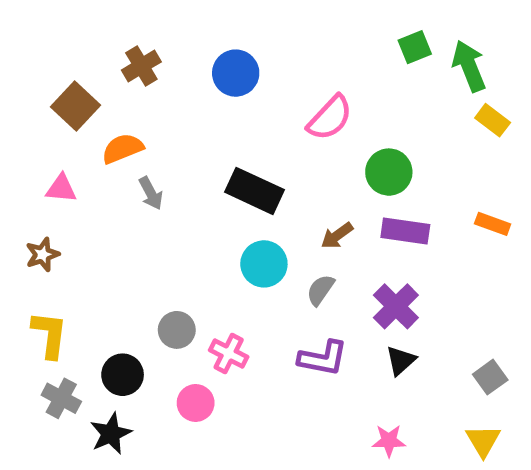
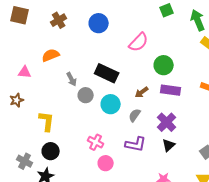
green square: (415, 47) -> (167, 10), moved
brown square: (75, 106) -> (20, 15), moved, turned -30
gray arrow: (151, 193) -> (72, 79), moved
gray circle: (177, 330) -> (86, 95), moved
yellow L-shape: (49, 335) -> (47, 121), moved
pink circle: (196, 403) -> (106, 163), moved

